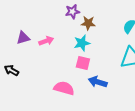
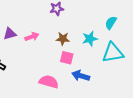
brown star: (88, 23) -> (63, 39), moved
cyan star: (82, 43) -> (90, 39), moved

